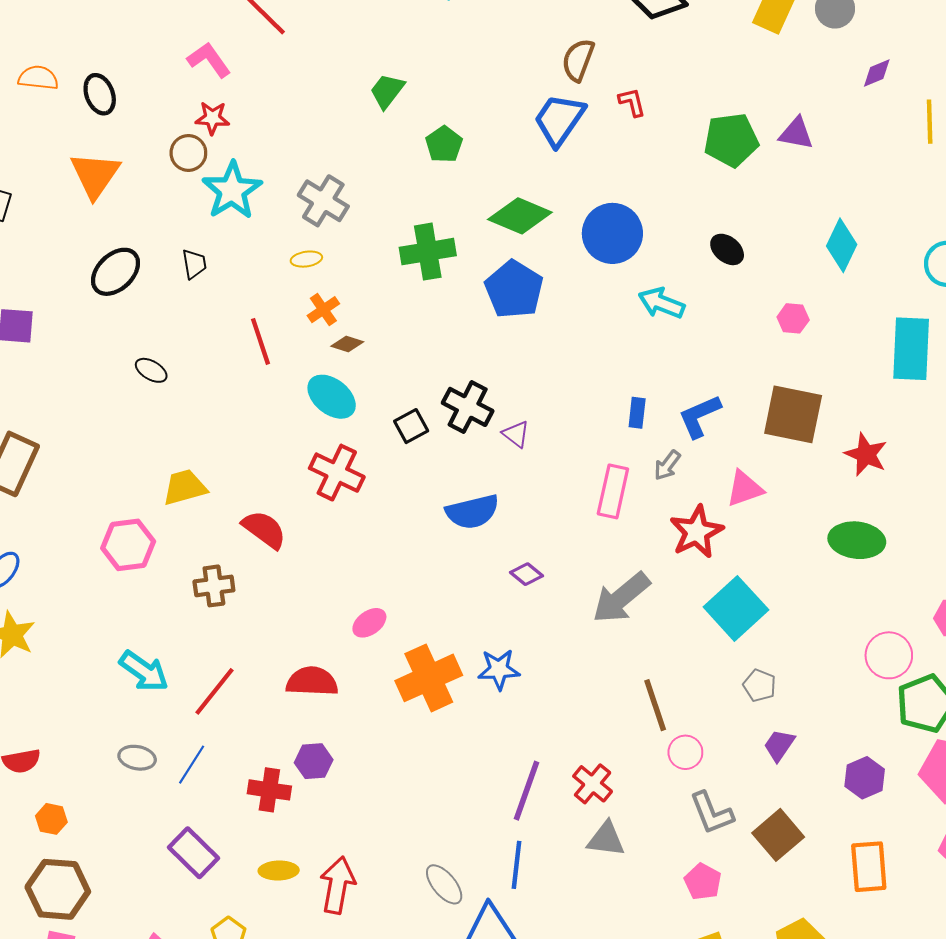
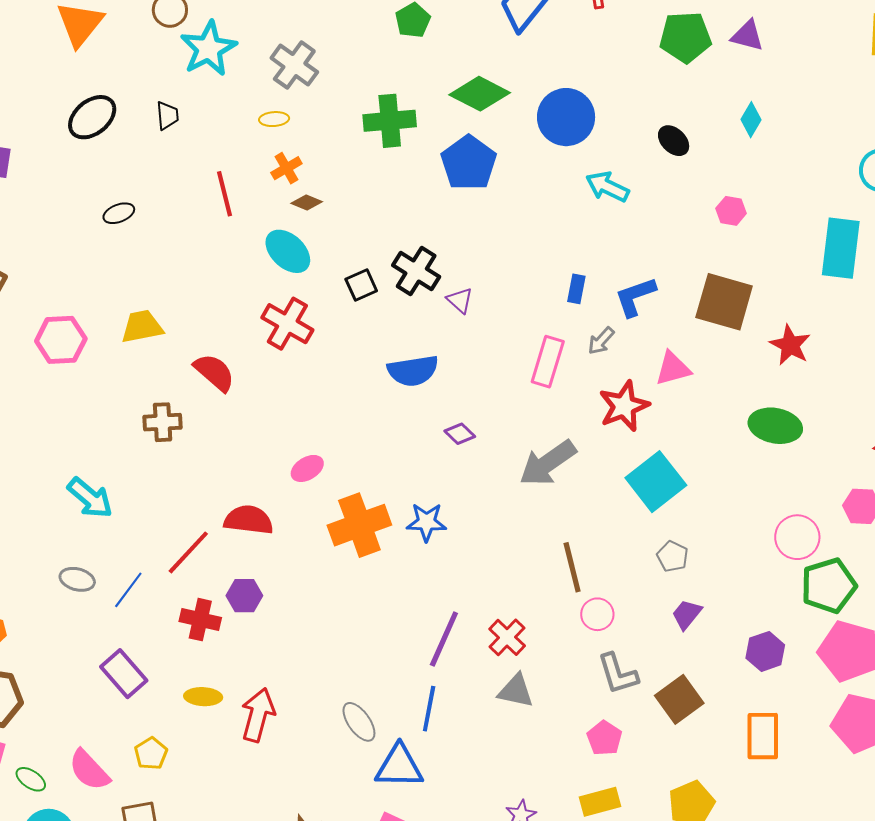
cyan diamond: (842, 245) -> (751, 120), moved, size x0.7
black ellipse: (151, 370) -> (119, 213), turned -56
pink hexagon: (128, 545) -> (61, 340), moved
red line: (215, 691) -> (188, 552), moved

